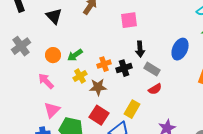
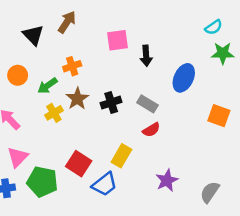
black triangle: (54, 16) -> (33, 35), moved
black arrow: (140, 49) -> (146, 56), moved
orange circle: (53, 55) -> (18, 75), moved
orange cross: (104, 64) -> (72, 66), moved
brown star: (98, 87) -> (77, 99), moved, turned -30

